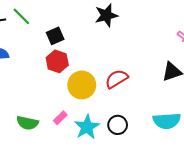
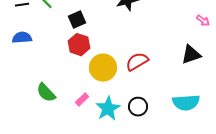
green semicircle: (27, 123) -> (46, 93), moved, turned 35

